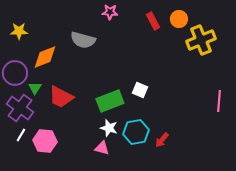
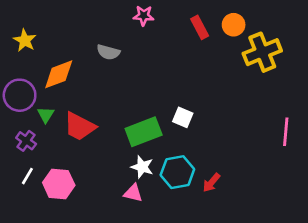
yellow star: (19, 31) -> (25, 40), turned 30
gray semicircle: (83, 40) -> (108, 52), size x0.7
purple cross: (20, 108) -> (26, 141), size x0.6

